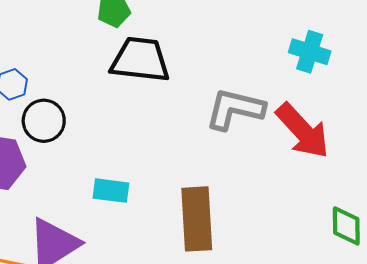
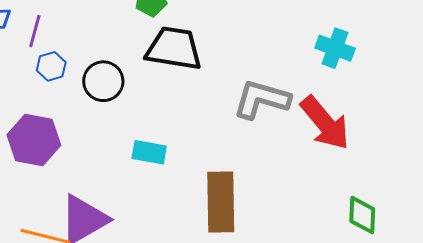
black circle: (44, 121) -> (103, 81), moved
cyan rectangle: (111, 191) -> (149, 152), moved

